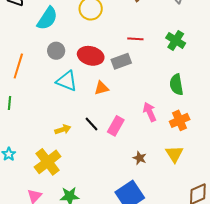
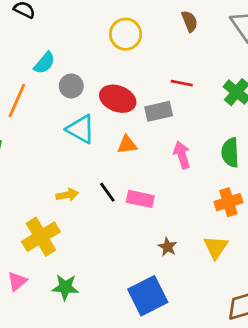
cyan semicircle: (47, 18) -> (44, 63), moved, size x0.7
pink arrow: (150, 112) -> (182, 155), moved
pink rectangle: (116, 126) -> (140, 199), turned 66

